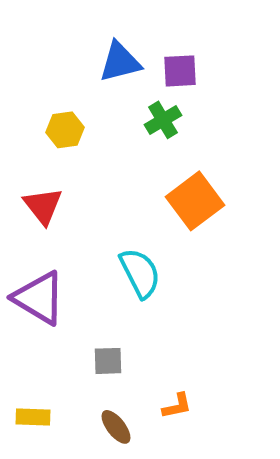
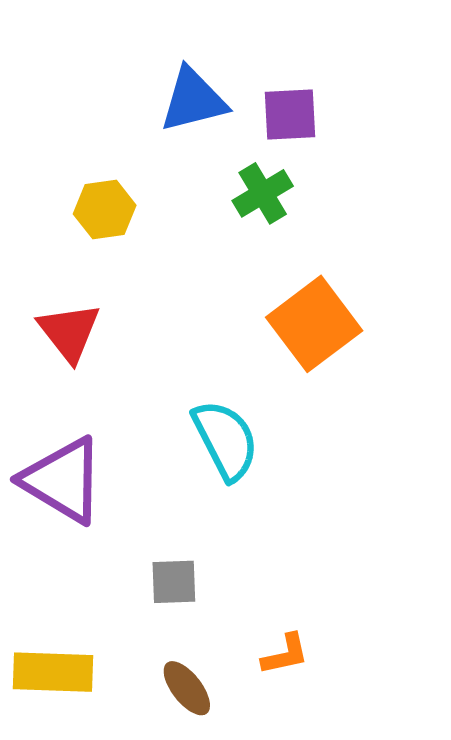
yellow rectangle: (33, 417) -> (53, 672), size x1.4

